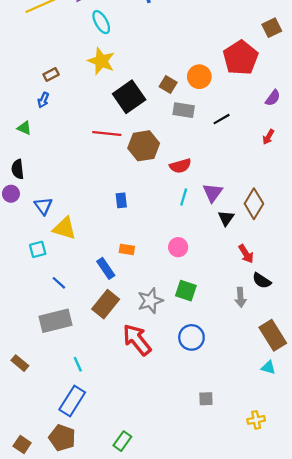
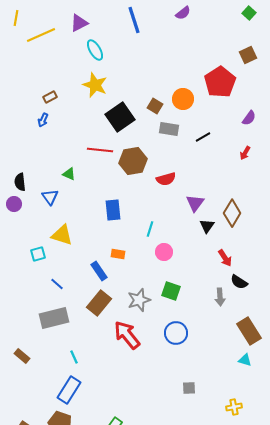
green triangle: (24, 128) -> (69, 174), moved
cyan line: (184, 197) -> (150, 229), moved
blue rectangle: (121, 200) -> (113, 210), size x1.5
blue triangle: (43, 206) -> (50, 197), moved

